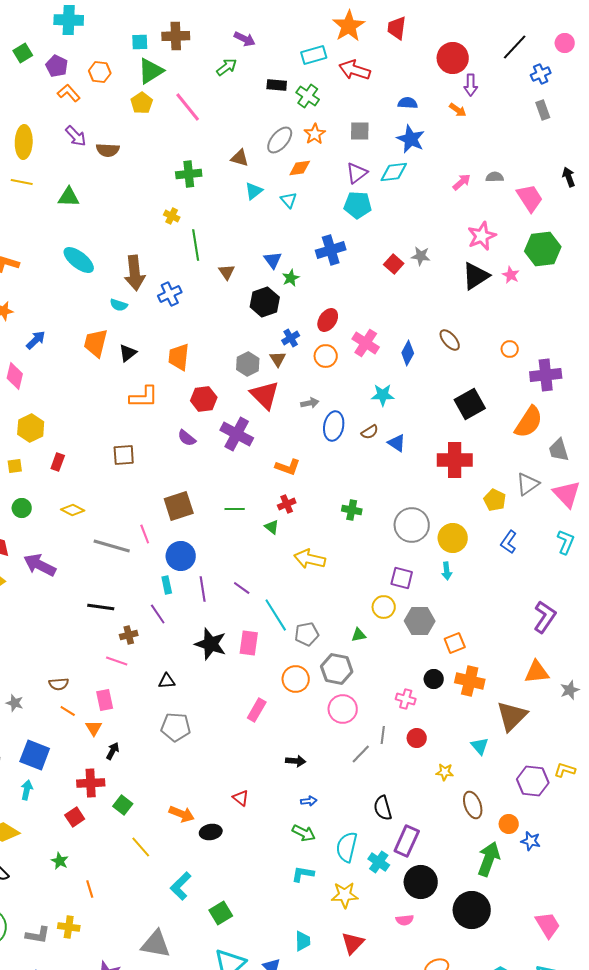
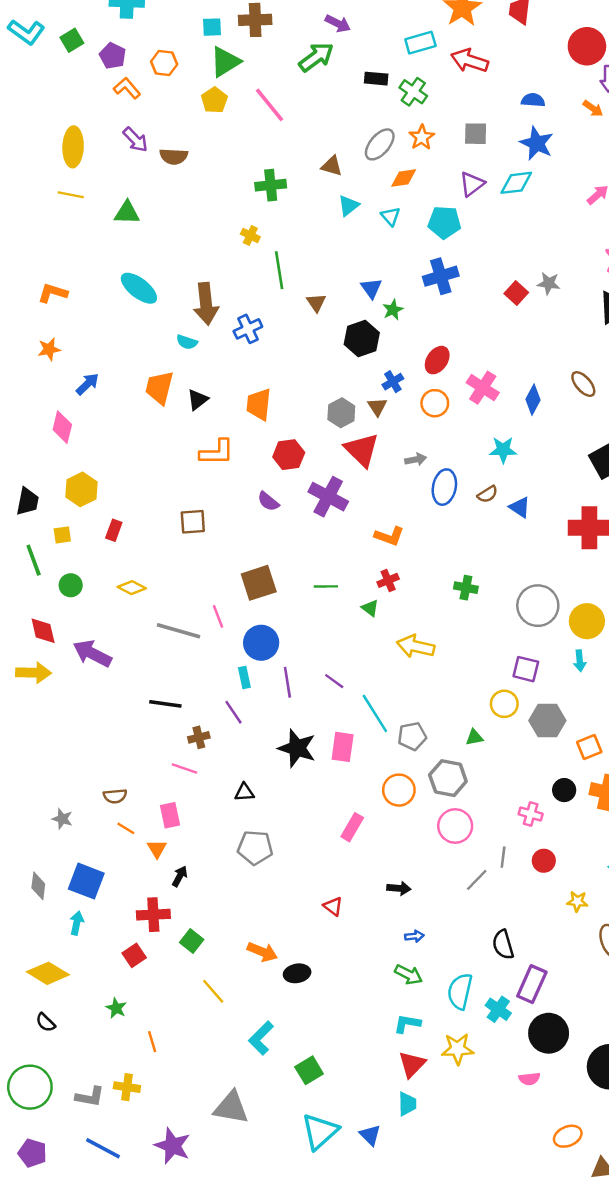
green arrow: (227, 67) -> (316, 57), size x1.4
cyan pentagon: (358, 205) -> (444, 222), moved
red triangle: (241, 798) -> (333, 906), moved
red triangle: (353, 943) -> (412, 1064), moved

